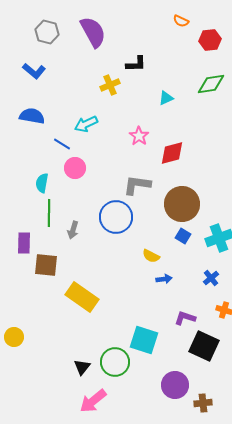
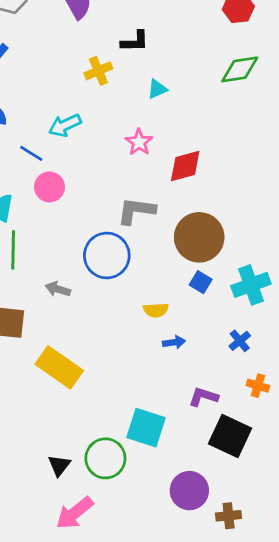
cyan triangle: (166, 98) -> (157, 89), moved
gray arrow: (73, 230) -> (58, 289), moved, turned 90
yellow semicircle: (151, 256) -> (156, 310), turned -30

